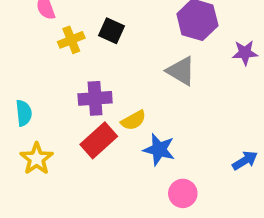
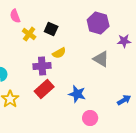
yellow cross: (71, 40) -> (29, 34), turned -32
gray triangle: (181, 71) -> (101, 59), moved
yellow semicircle: (133, 120) -> (59, 53), moved

